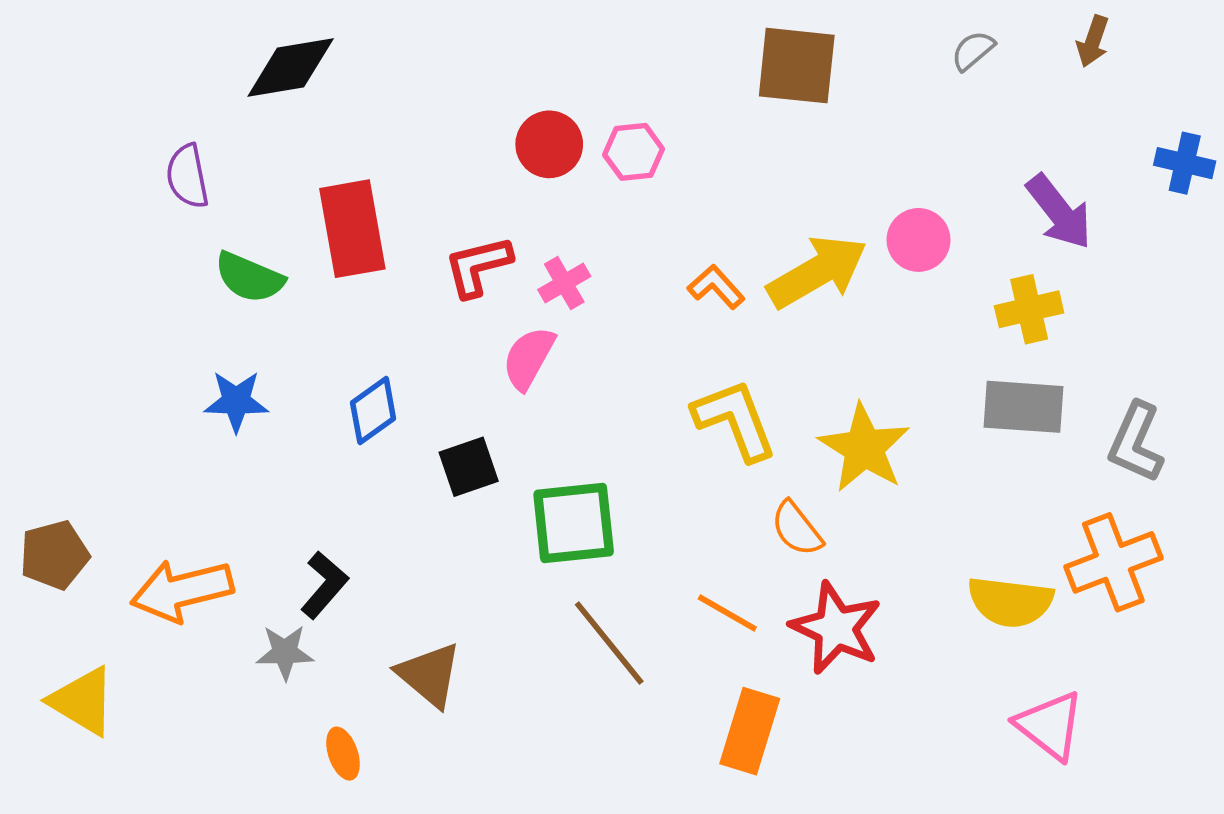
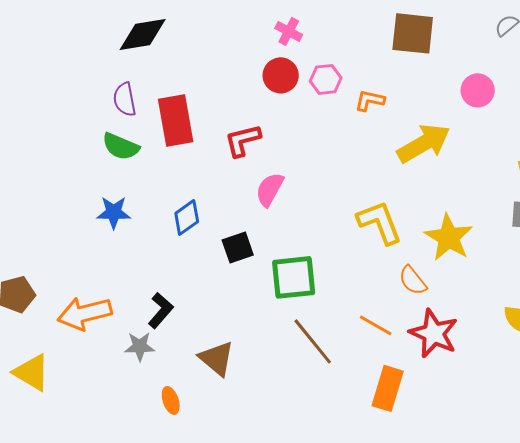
purple semicircle: (187, 176) -> (125, 99), moved
pink circle: (918, 240) -> (478, 90), moved
pink cross: (564, 283) -> (289, 31), moved, turned -32
orange L-shape: (716, 287) -> (370, 100), moved, turned -36

